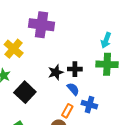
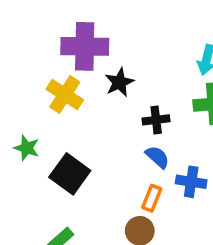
yellow cross: (14, 49) -> (65, 95), moved
black star: (56, 72) -> (119, 82), moved

